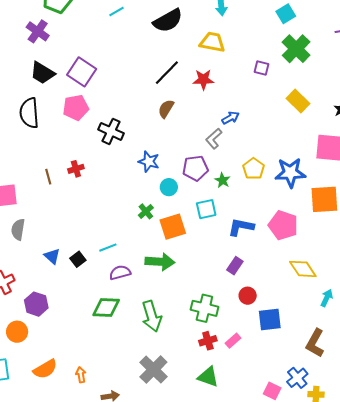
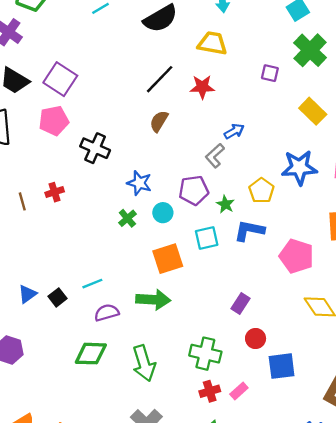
blue star: (290, 173) -> (299, 168), moved
green cross: (146, 211) -> (127, 218), moved
blue L-shape: (241, 227) -> (249, 231), moved
blue triangle: (52, 256) -> (27, 294), turned 42

